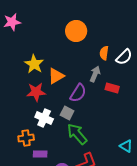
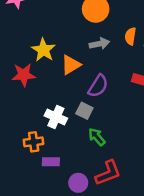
gray arrow: (95, 74) -> (99, 44), moved, turned 56
red star: (36, 92) -> (24, 75), moved
green arrow: (77, 134) -> (97, 137), size x0.7

